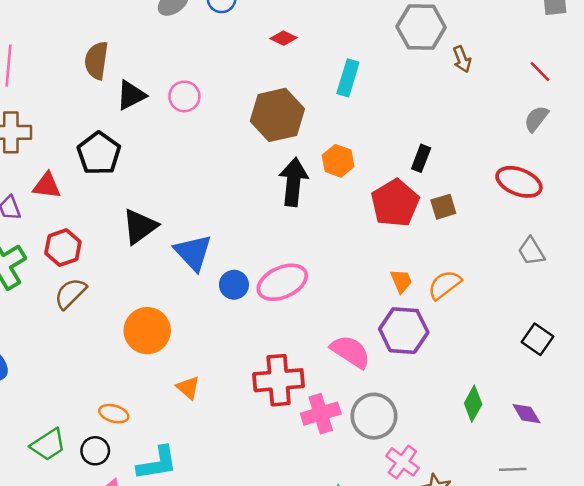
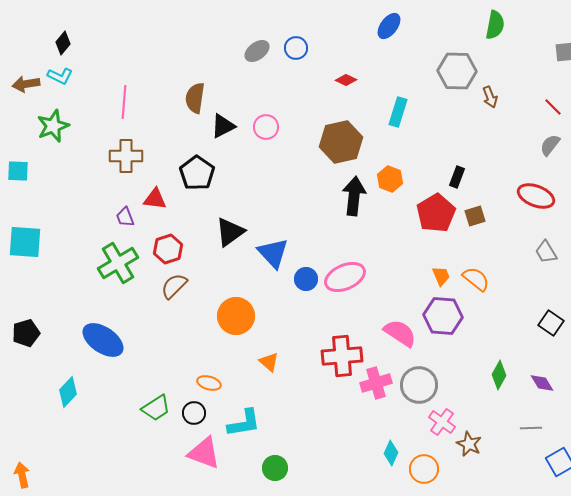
orange semicircle: (445, 285) -> (476, 279), turned 76

